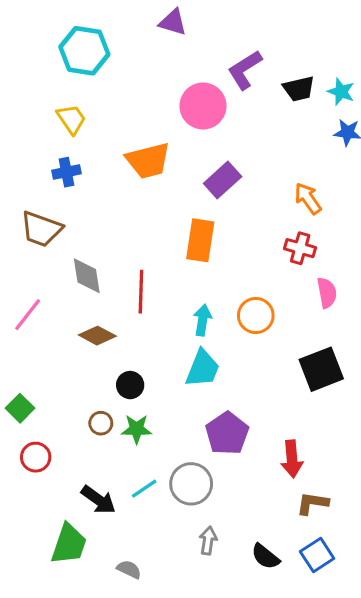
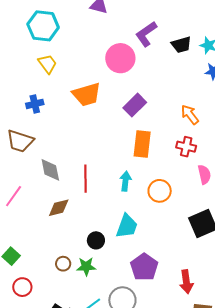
yellow trapezoid: (71, 119) -> (47, 64), moved
orange rectangle: (200, 240) -> (142, 144), moved
cyan arrow: (202, 320) -> (125, 181), moved
brown diamond: (97, 336) -> (59, 208), turned -40
black circle: (130, 385) -> (96, 240), moved

